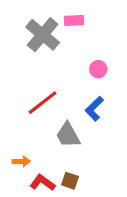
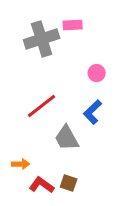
gray cross: (43, 35) -> (42, 39), turned 32

